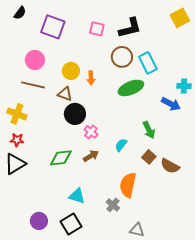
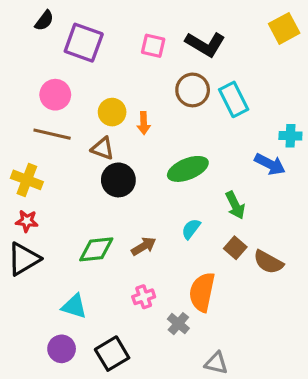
black semicircle: (20, 13) -> (44, 21), moved
black L-shape: (130, 28) -> (205, 44), turned 45
green ellipse: (131, 88) -> (188, 169), moved
pink cross: (91, 132) -> (144, 297), moved, turned 32
cyan triangle: (77, 196) -> (74, 306), moved

